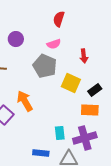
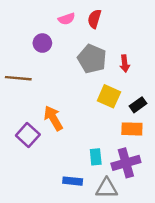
pink semicircle: (54, 44) -> (67, 19), moved
gray pentagon: (45, 66) -> (92, 59), moved

